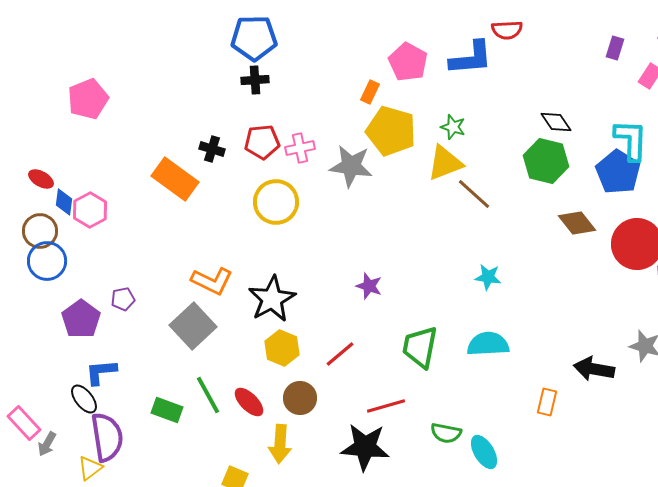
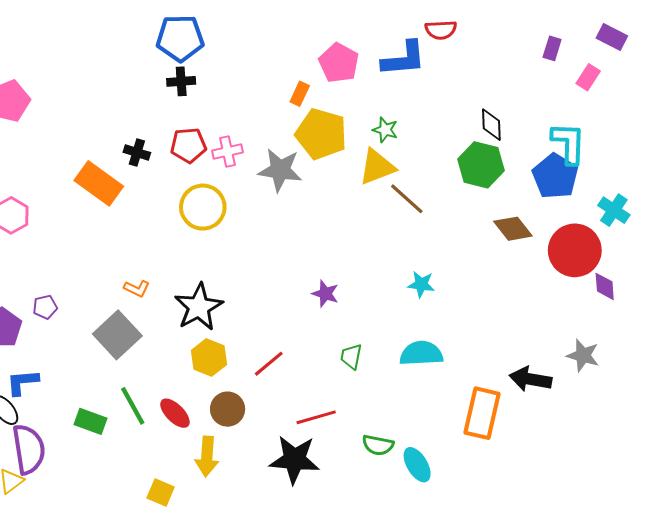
black diamond: (556, 122) -> (491, 125), turned 32
orange L-shape: (212, 281) -> (137, 288), size x0.6
purple star: (369, 286) -> (325, 294), moved
green trapezoid: (420, 347) -> (351, 356), size x0.6
orange rectangle: (547, 402) -> (482, 413), size x1.8

